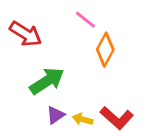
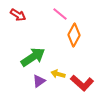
red arrow: (26, 34) -> (18, 15), moved, size x0.7
yellow arrow: (83, 119) -> (58, 74), moved

